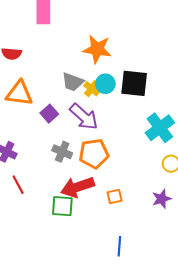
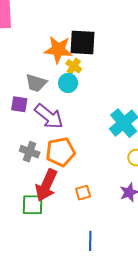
black square: (134, 83) -> (83, 43), moved
yellow cross: (92, 89) -> (74, 66), moved
purple square: (49, 114) -> (19, 104), moved, turned -36
red arrow: (77, 187) -> (46, 185), turned -44

